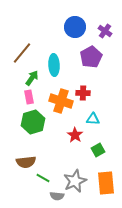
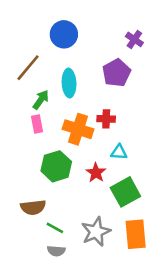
blue circle: (75, 27) -> (64, 34), moved
green hexagon: (33, 122) -> (56, 166), moved
green square: (98, 150) -> (125, 192), size x1.6
gray semicircle: (57, 196) -> (56, 251), moved

